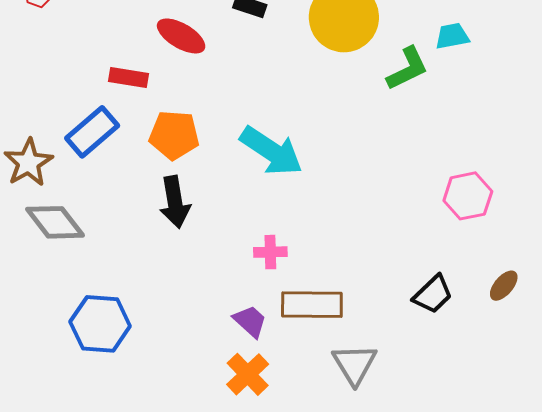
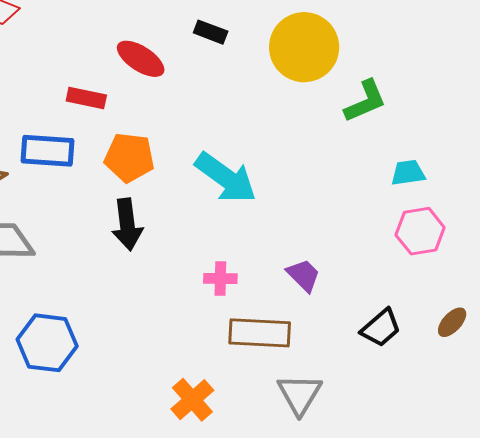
cyan trapezoid: (452, 36) -> (408, 173), moved
blue rectangle: (92, 132) -> (48, 151), turned 42
purple trapezoid: (250, 321) -> (304, 275), moved

